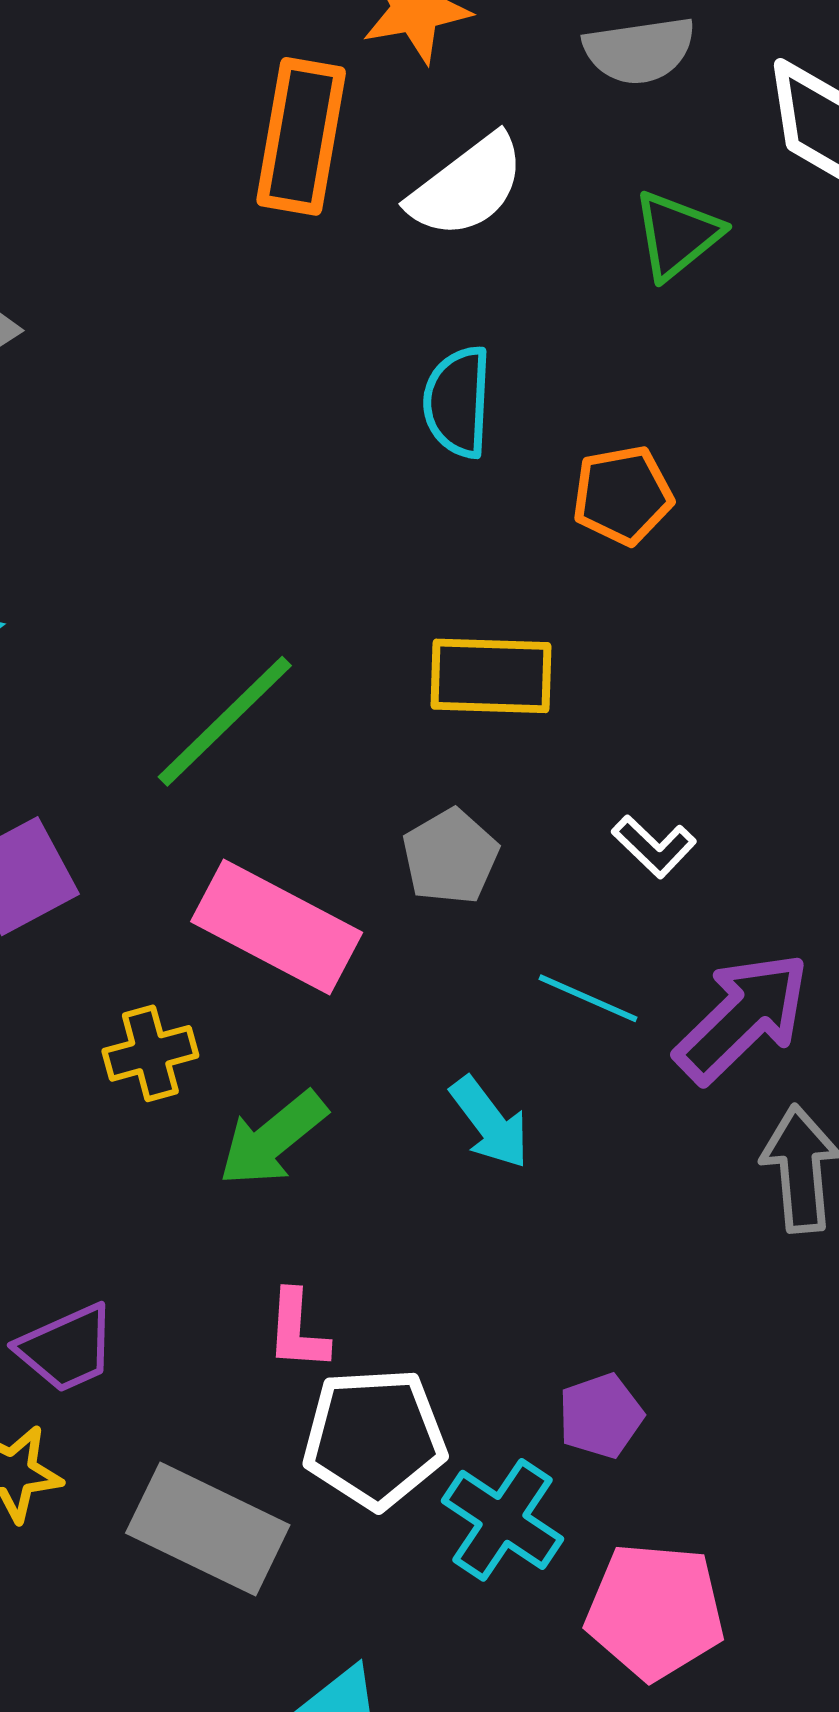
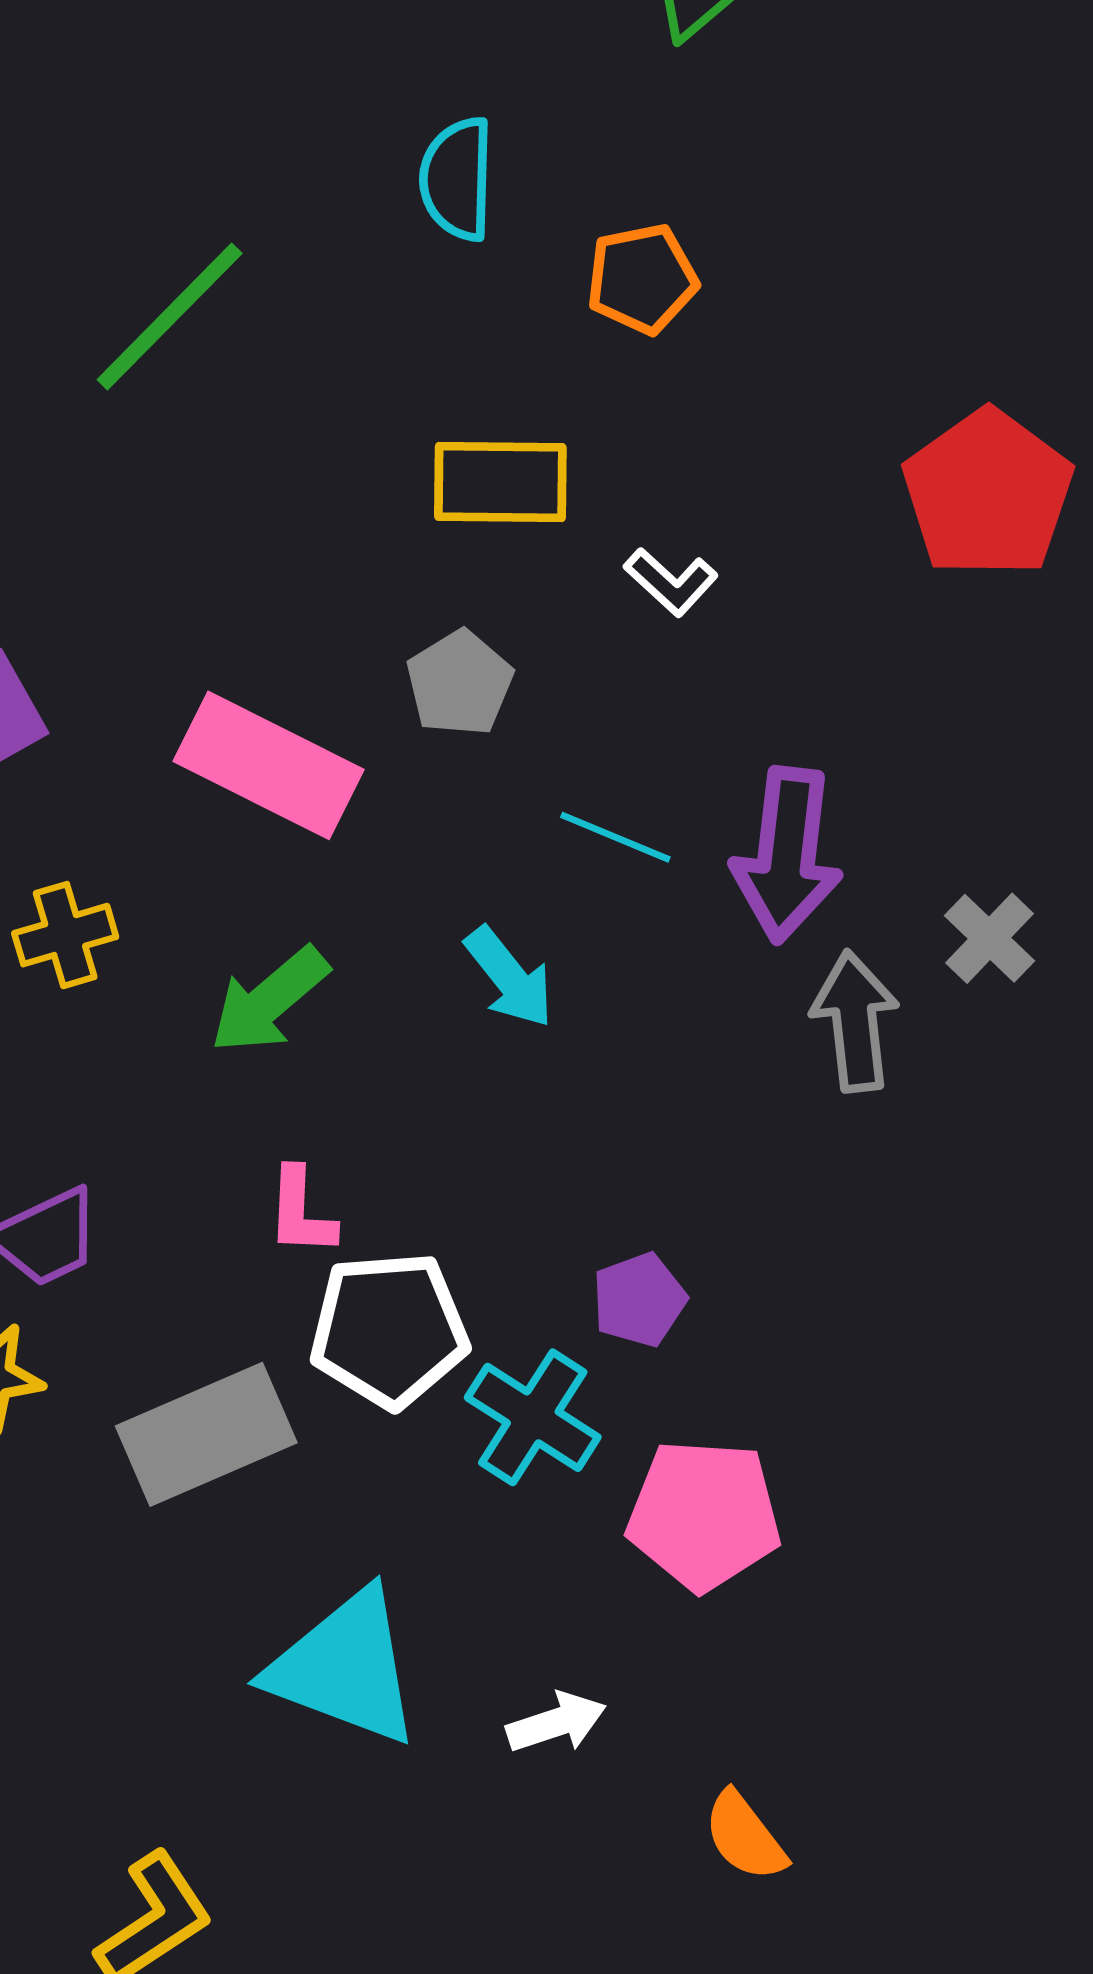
green line: (225, 721) -> (170, 316), moved
white L-shape: (654, 846) -> (671, 582), moved
purple arrow: (742, 1018) -> (787, 855), turned 142
yellow cross: (150, 1053) -> (65, 935), moved
gray rectangle: (208, 1529) -> (206, 1434), turned -48

